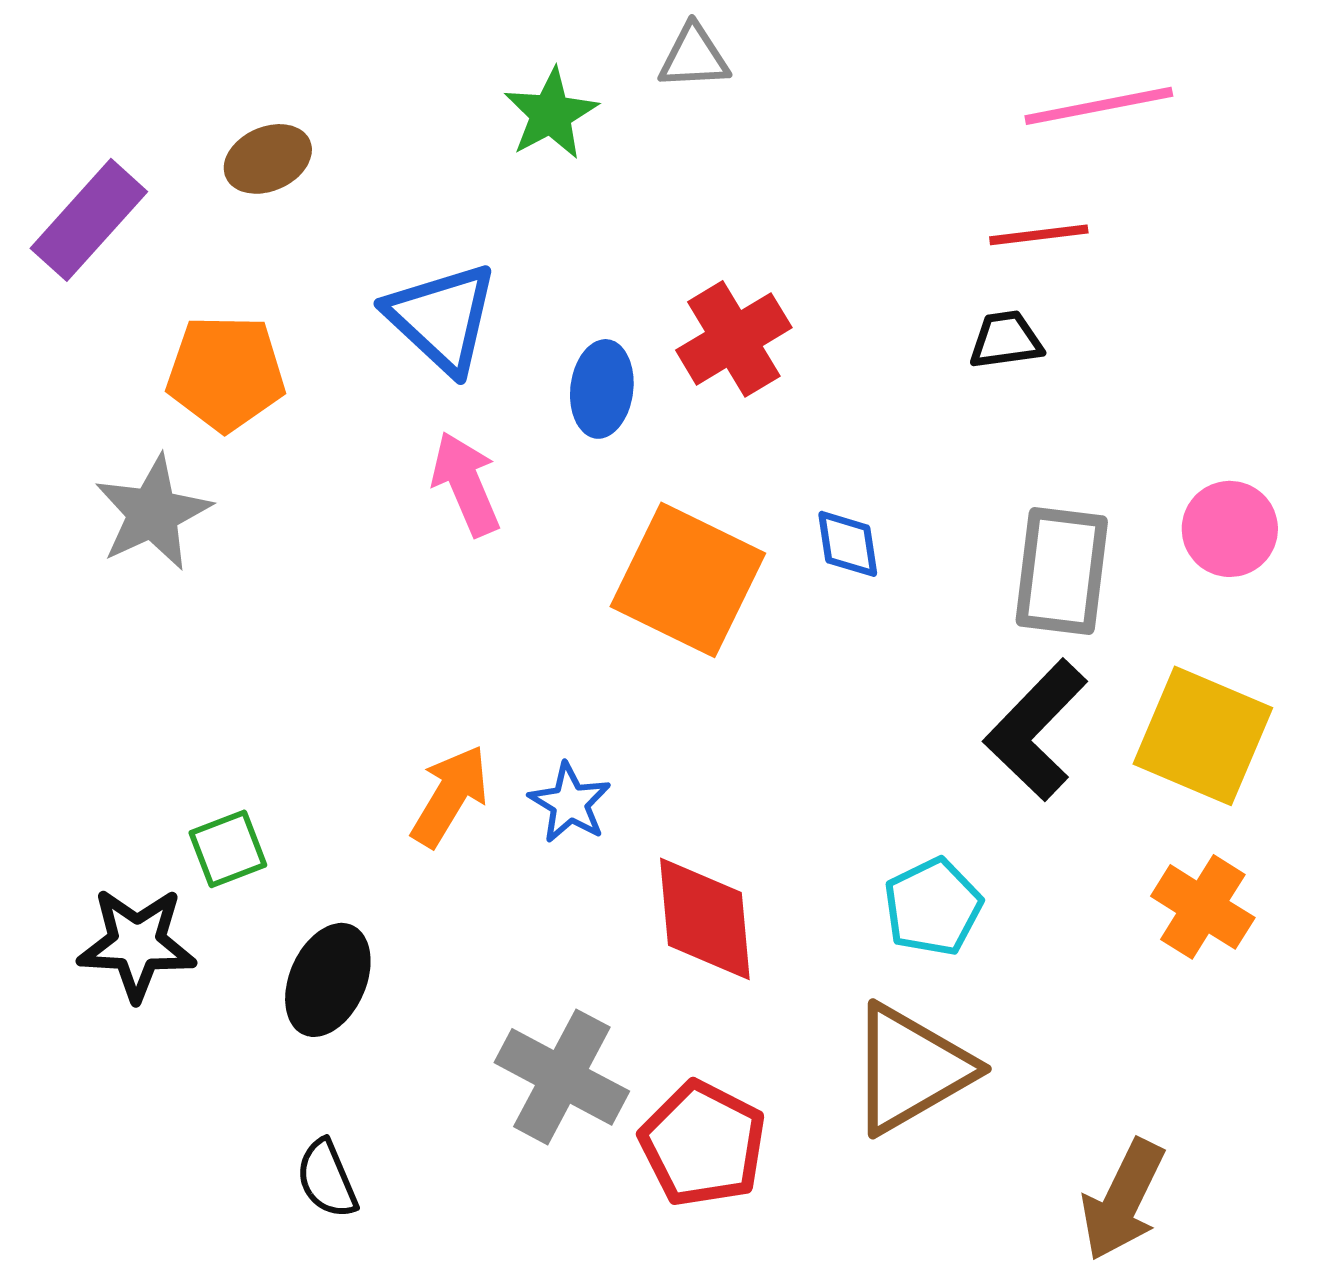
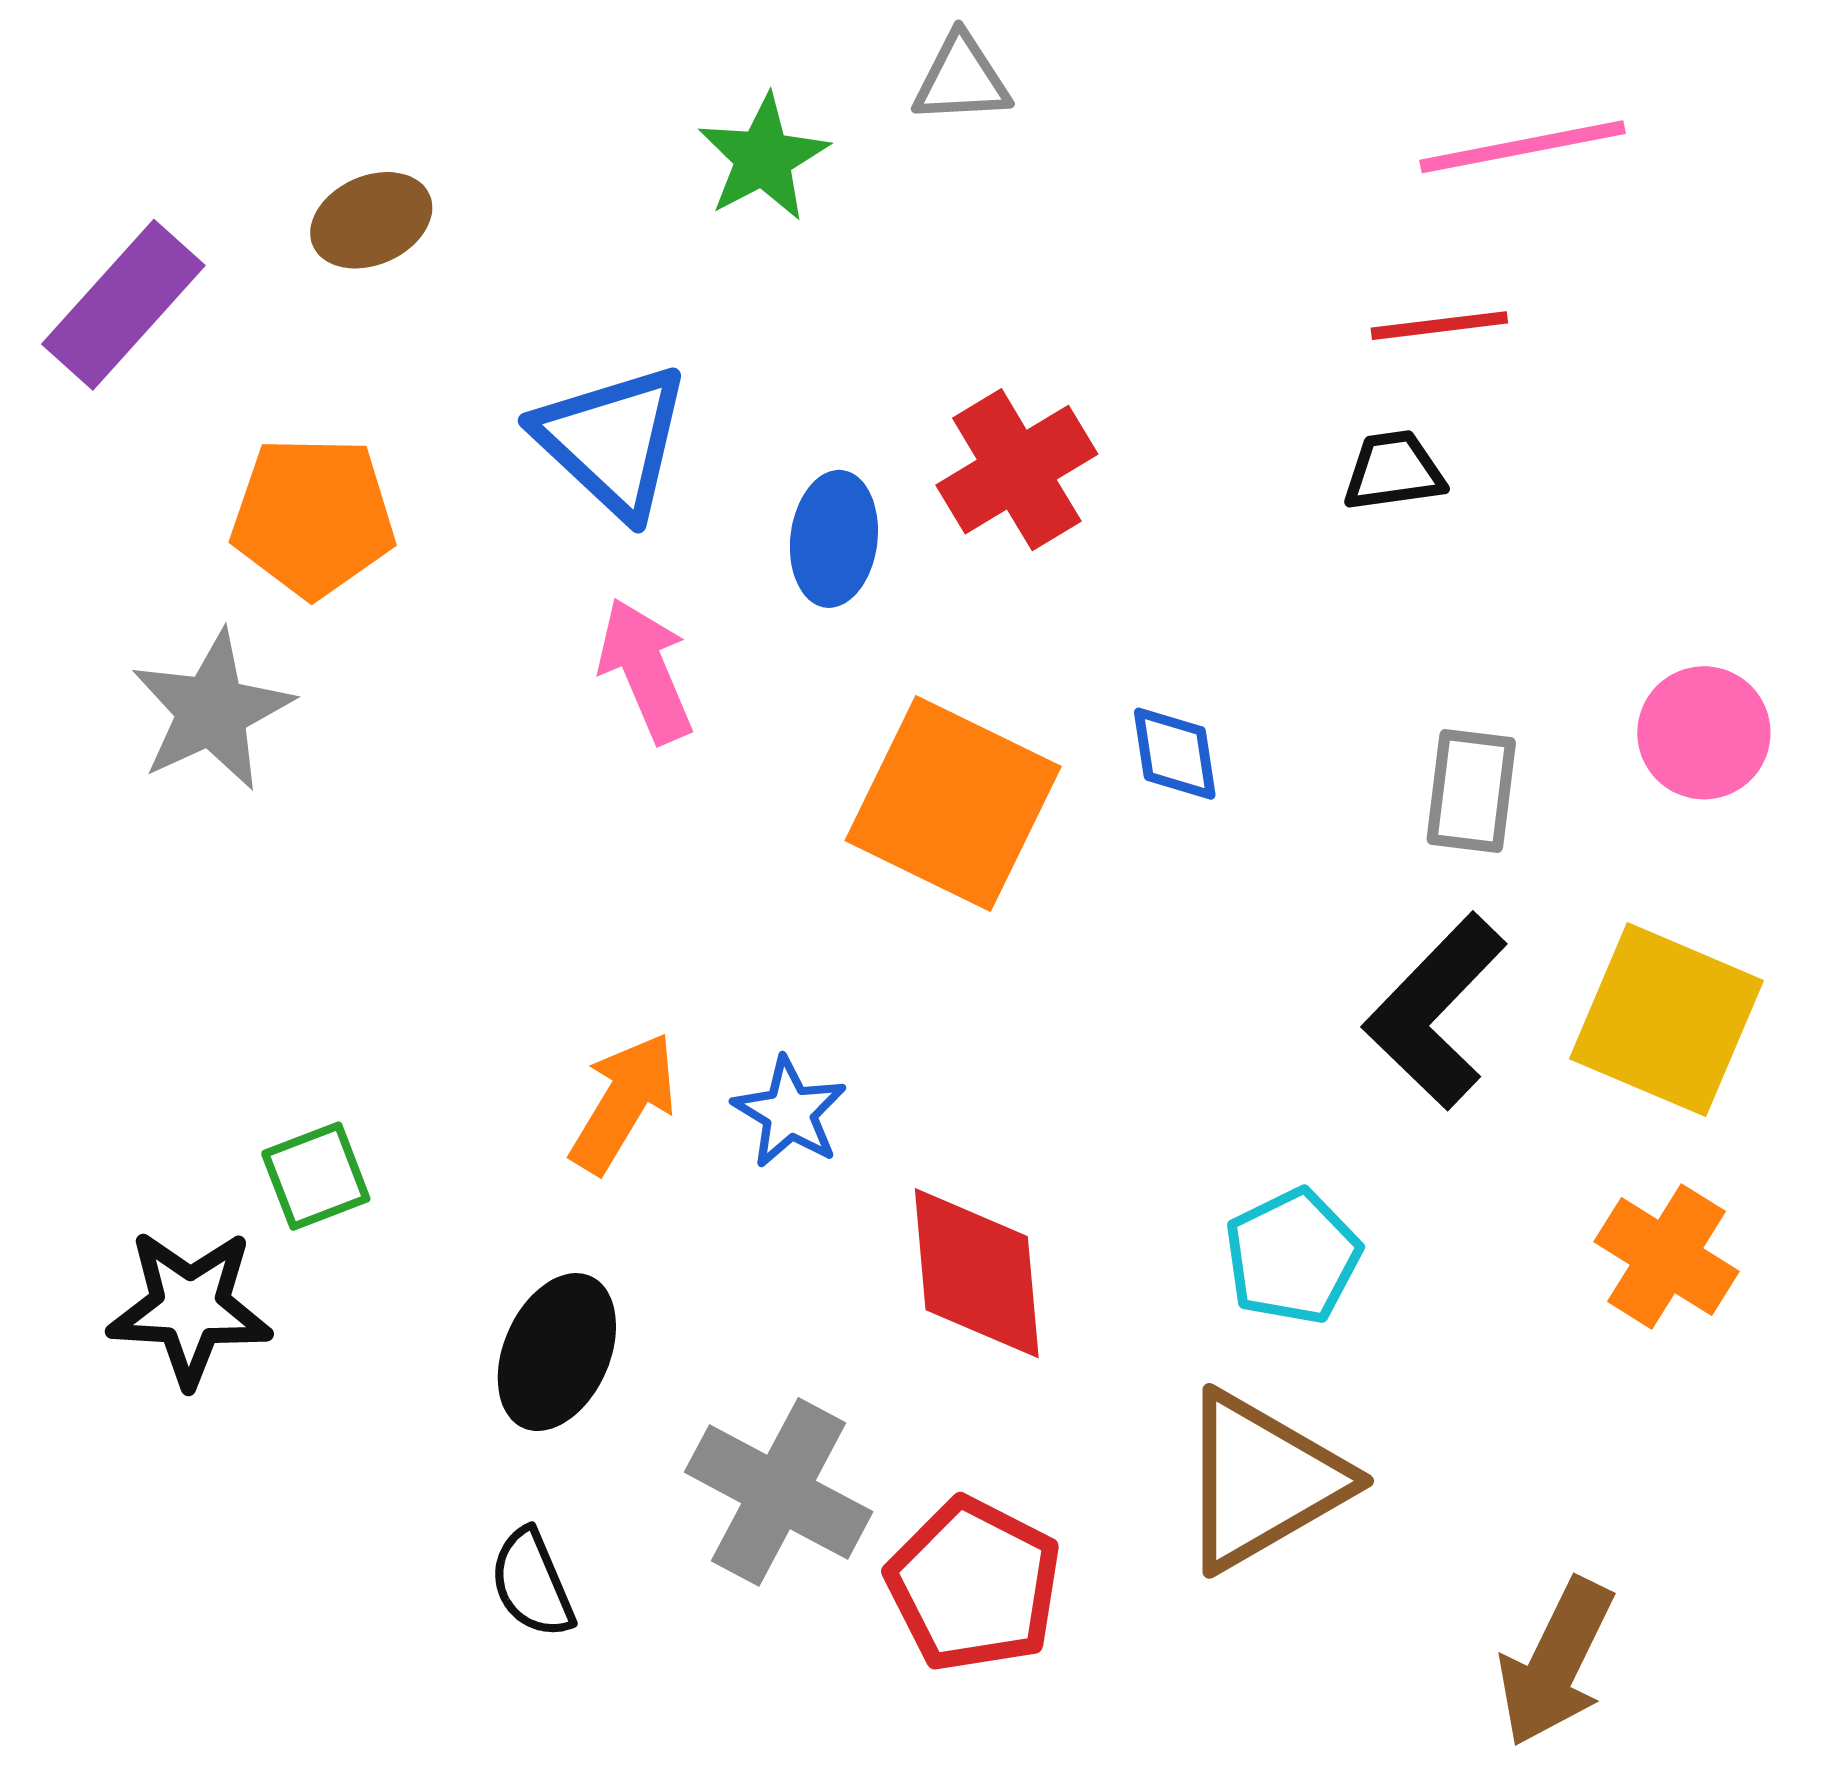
gray rectangle: (1062, 571) -> (1471, 791), size x0.7
black ellipse: (328, 980) -> (557, 1352), moved
black semicircle: (327, 1179) -> (532, 1583), moved

